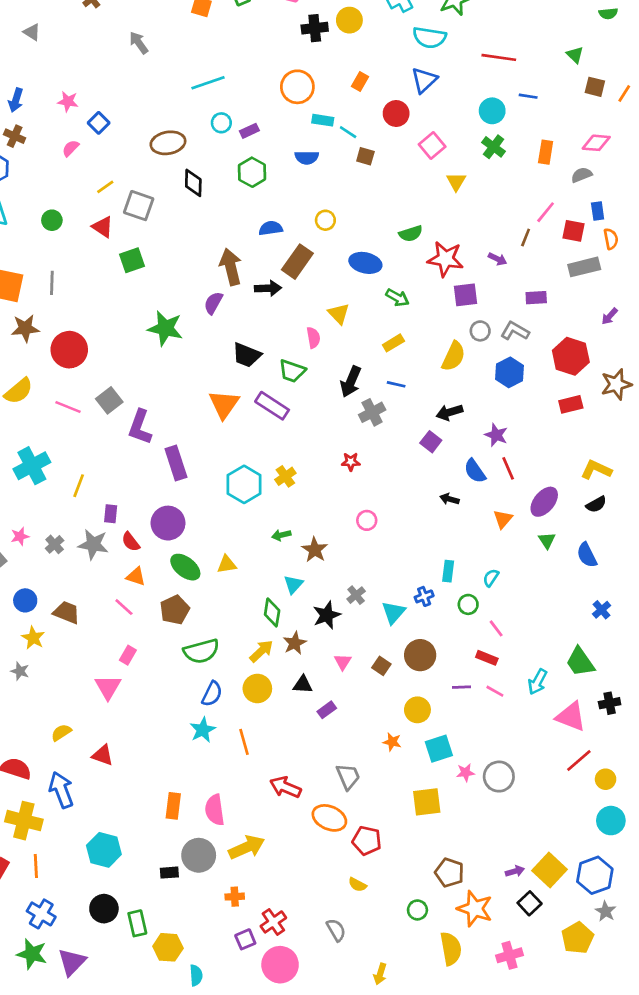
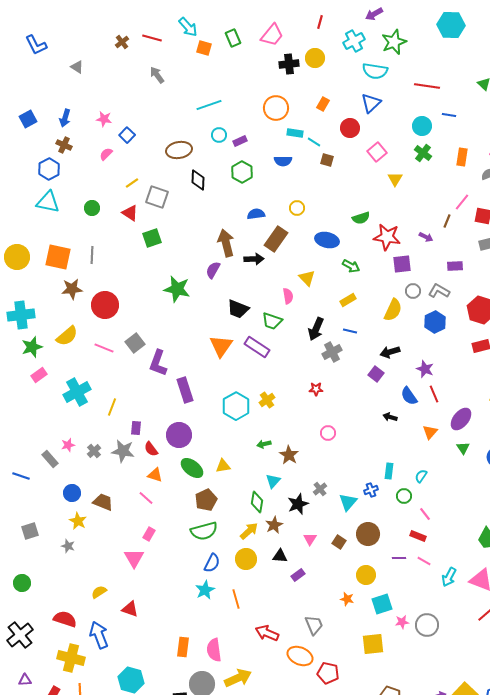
brown pentagon: (175, 610) -> (206, 500), moved
cyan arrow: (538, 682) -> (449, 577), moved

